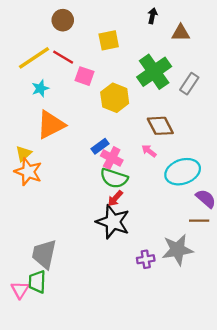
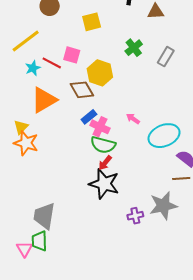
red line: (63, 57) -> (52, 63), moved
green cross: (154, 72) -> (134, 48), size x0.6
brown diamond: (160, 126) -> (82, 90), moved

